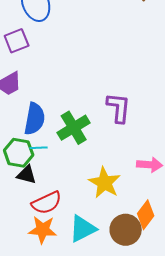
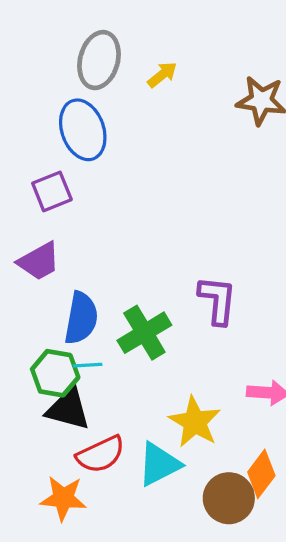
black triangle: (27, 175) -> (68, 409), size x1.4
cyan triangle: (83, 229) -> (159, 464), moved
orange star: (43, 230) -> (63, 498), moved

